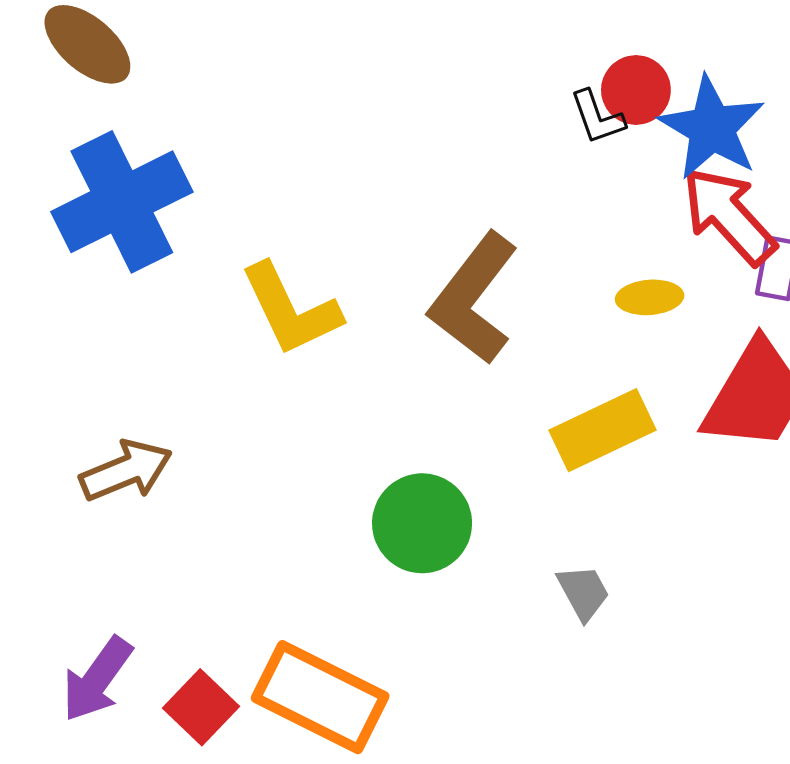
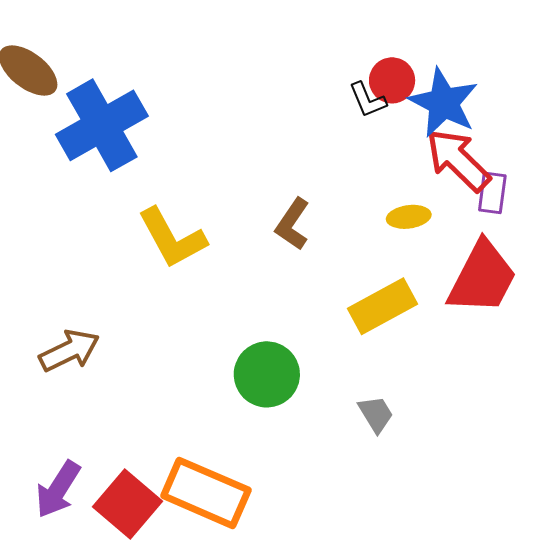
blue cross: (122, 202) -> (102, 125), moved
brown L-shape: (474, 298) -> (292, 224), size x0.6
red square: (201, 707) -> (128, 504), size x1.4

